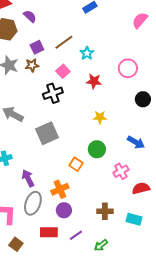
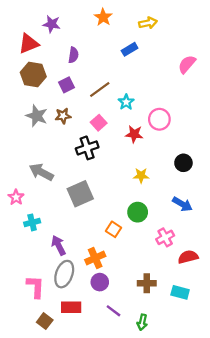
purple semicircle: (30, 16) -> (73, 55), moved, turned 56
purple square: (37, 47) -> (67, 85), moved
pink circle: (128, 68) -> (159, 119), moved
black circle: (143, 99) -> (183, 163), moved
red rectangle: (49, 232) -> (71, 307), moved
purple line: (76, 235) -> (114, 311), turned 72
green arrow: (101, 245) -> (142, 322), turned -40

